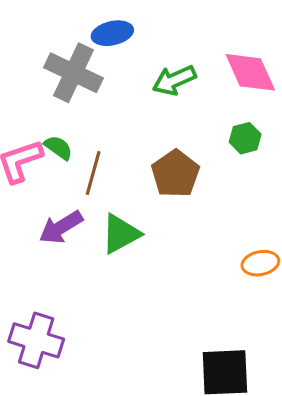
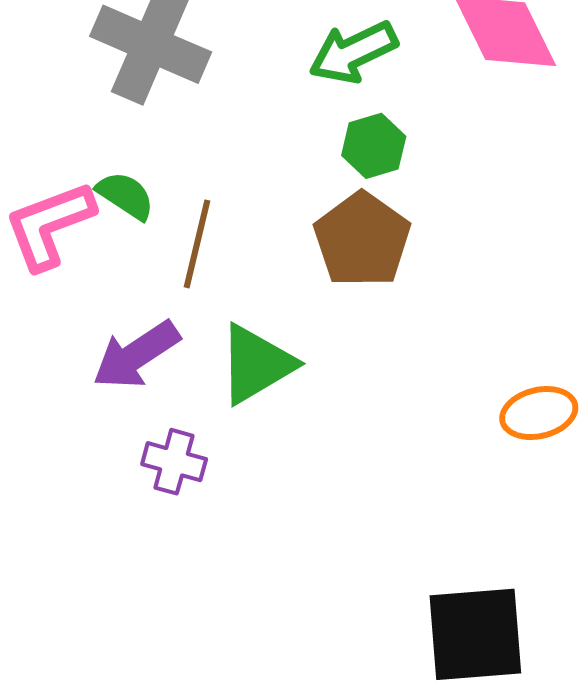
green hexagon: (245, 138) -> (374, 146), moved
purple cross: (36, 340) -> (174, 462), moved, size x0.6

